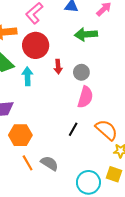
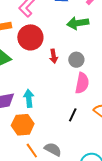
cyan arrow: (27, 76) -> (29, 98), moved

